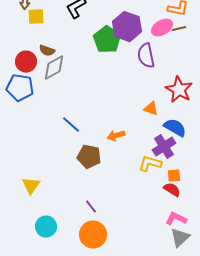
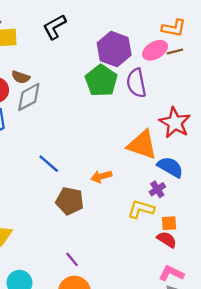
green pentagon: (107, 40) -> (101, 81), moved
orange triangle: (151, 109) -> (142, 145), size x1.8
purple cross: (164, 147) -> (157, 189), size x0.6

